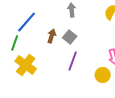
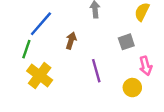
gray square: (70, 37) -> (126, 42), moved, turned 32
purple line: (73, 61) -> (96, 71), turned -36

